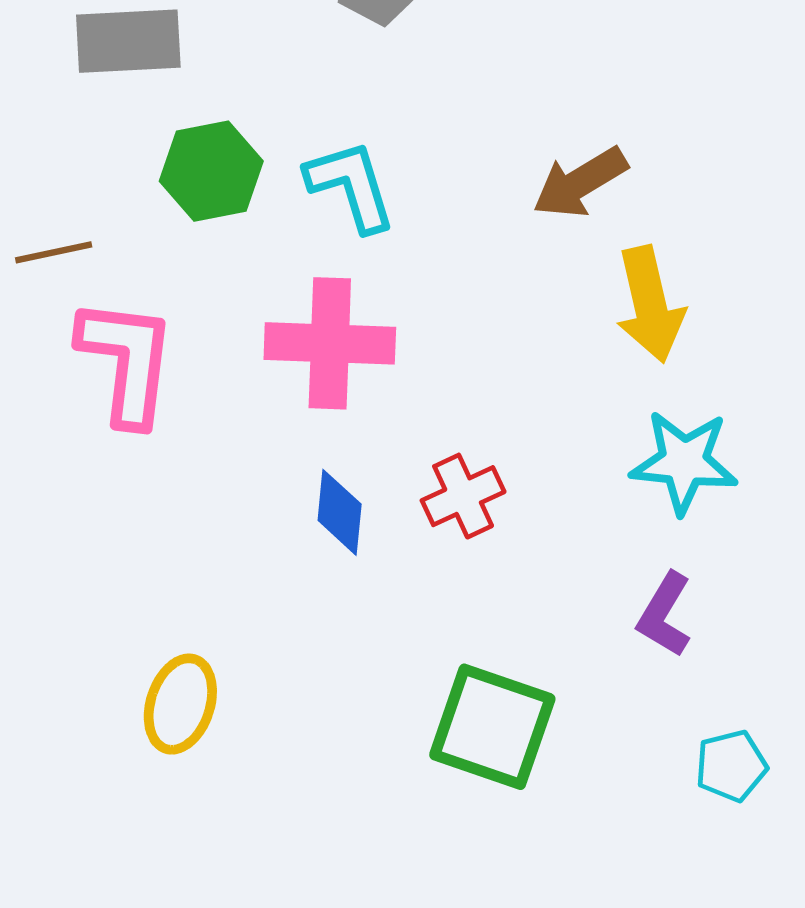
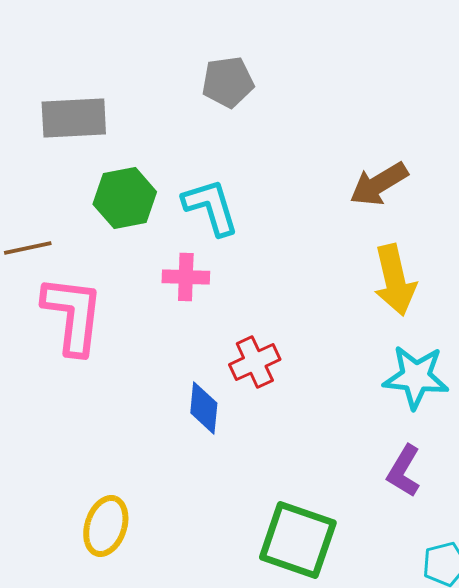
brown arrow: (580, 182) -> (379, 184), moved
pink cross: (330, 343) -> (186, 277), moved, size x0.6
red cross: (463, 496) -> (255, 362), moved

